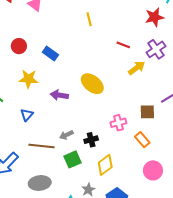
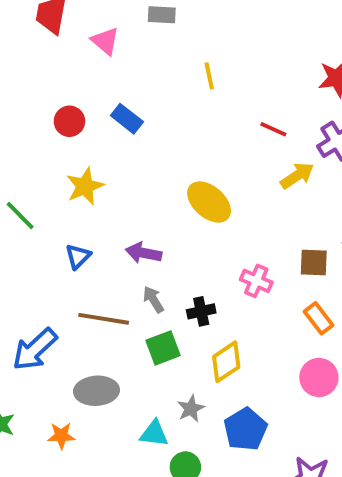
blue rectangle: (50, 53) -> (127, 119), moved
yellow star: (28, 79) -> (85, 186), turned -30
purple arrow: (59, 95) -> (143, 253), moved
pink cross: (118, 123) -> (256, 281), turned 35
gray arrow: (66, 135) -> (153, 299), turned 80
orange rectangle: (142, 140) -> (319, 318), moved

